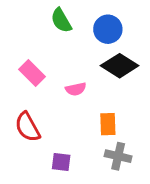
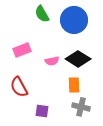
blue circle: (108, 29) -> (74, 20), size x1.4
black diamond: (120, 66) -> (78, 59), moved
pink rectangle: (32, 73) -> (22, 50), turned -66

